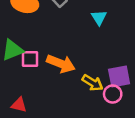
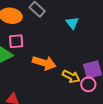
pink square: (30, 59) -> (16, 41), moved

